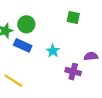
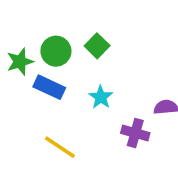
green square: (73, 18) -> (97, 46), moved, turned 32
yellow line: (13, 81) -> (60, 147), moved

